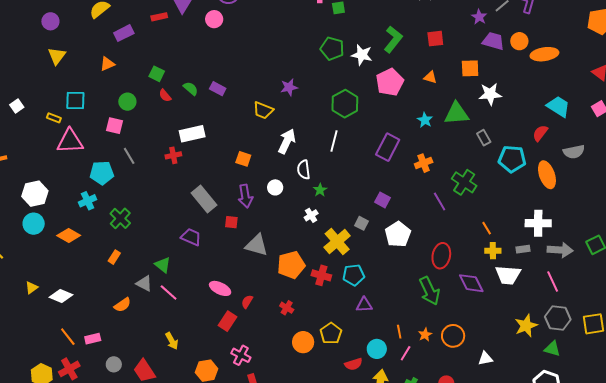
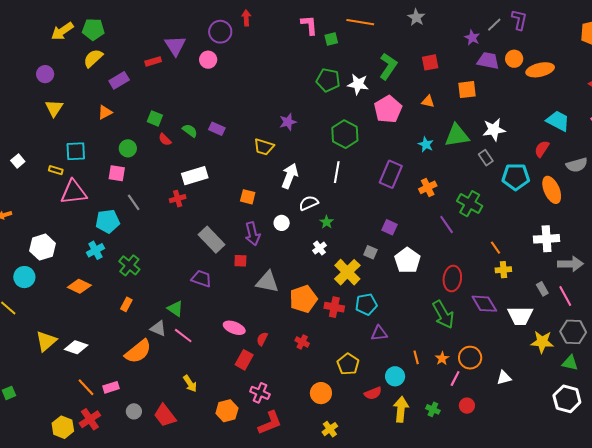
white star: (490, 94) -> (494, 130), moved
white semicircle: (304, 170) -> (309, 203), turned 78
cyan circle: (34, 224) -> (24, 277), moved
gray rectangle: (523, 249) -> (542, 289), moved, turned 72
white trapezoid: (508, 275) -> (520, 316), moved
yellow triangle: (32, 288) -> (46, 341), size x1.6
orange semicircle: (122, 305) -> (138, 351), size x1.6
yellow star: (526, 326) -> (542, 342), turned 30
orange circle: (303, 342) -> (321, 393), moved
pink line: (406, 353) -> (455, 379), moved

